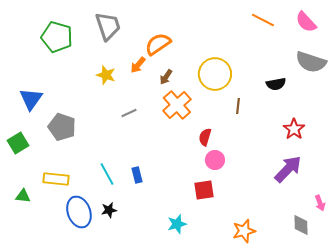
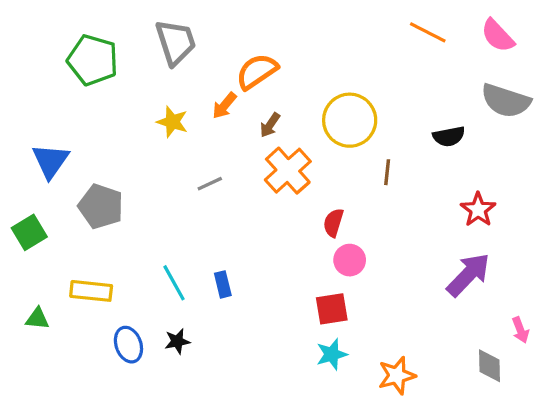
blue ellipse: (79, 212) -> (128, 345), size x0.7
cyan star: (177, 224) -> (332, 354), moved

